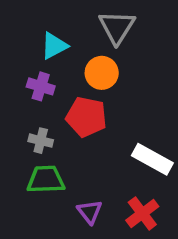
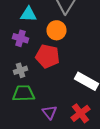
cyan triangle: (54, 46) -> (28, 14), turned 30
gray cross: (41, 141) -> (20, 70), turned -32

